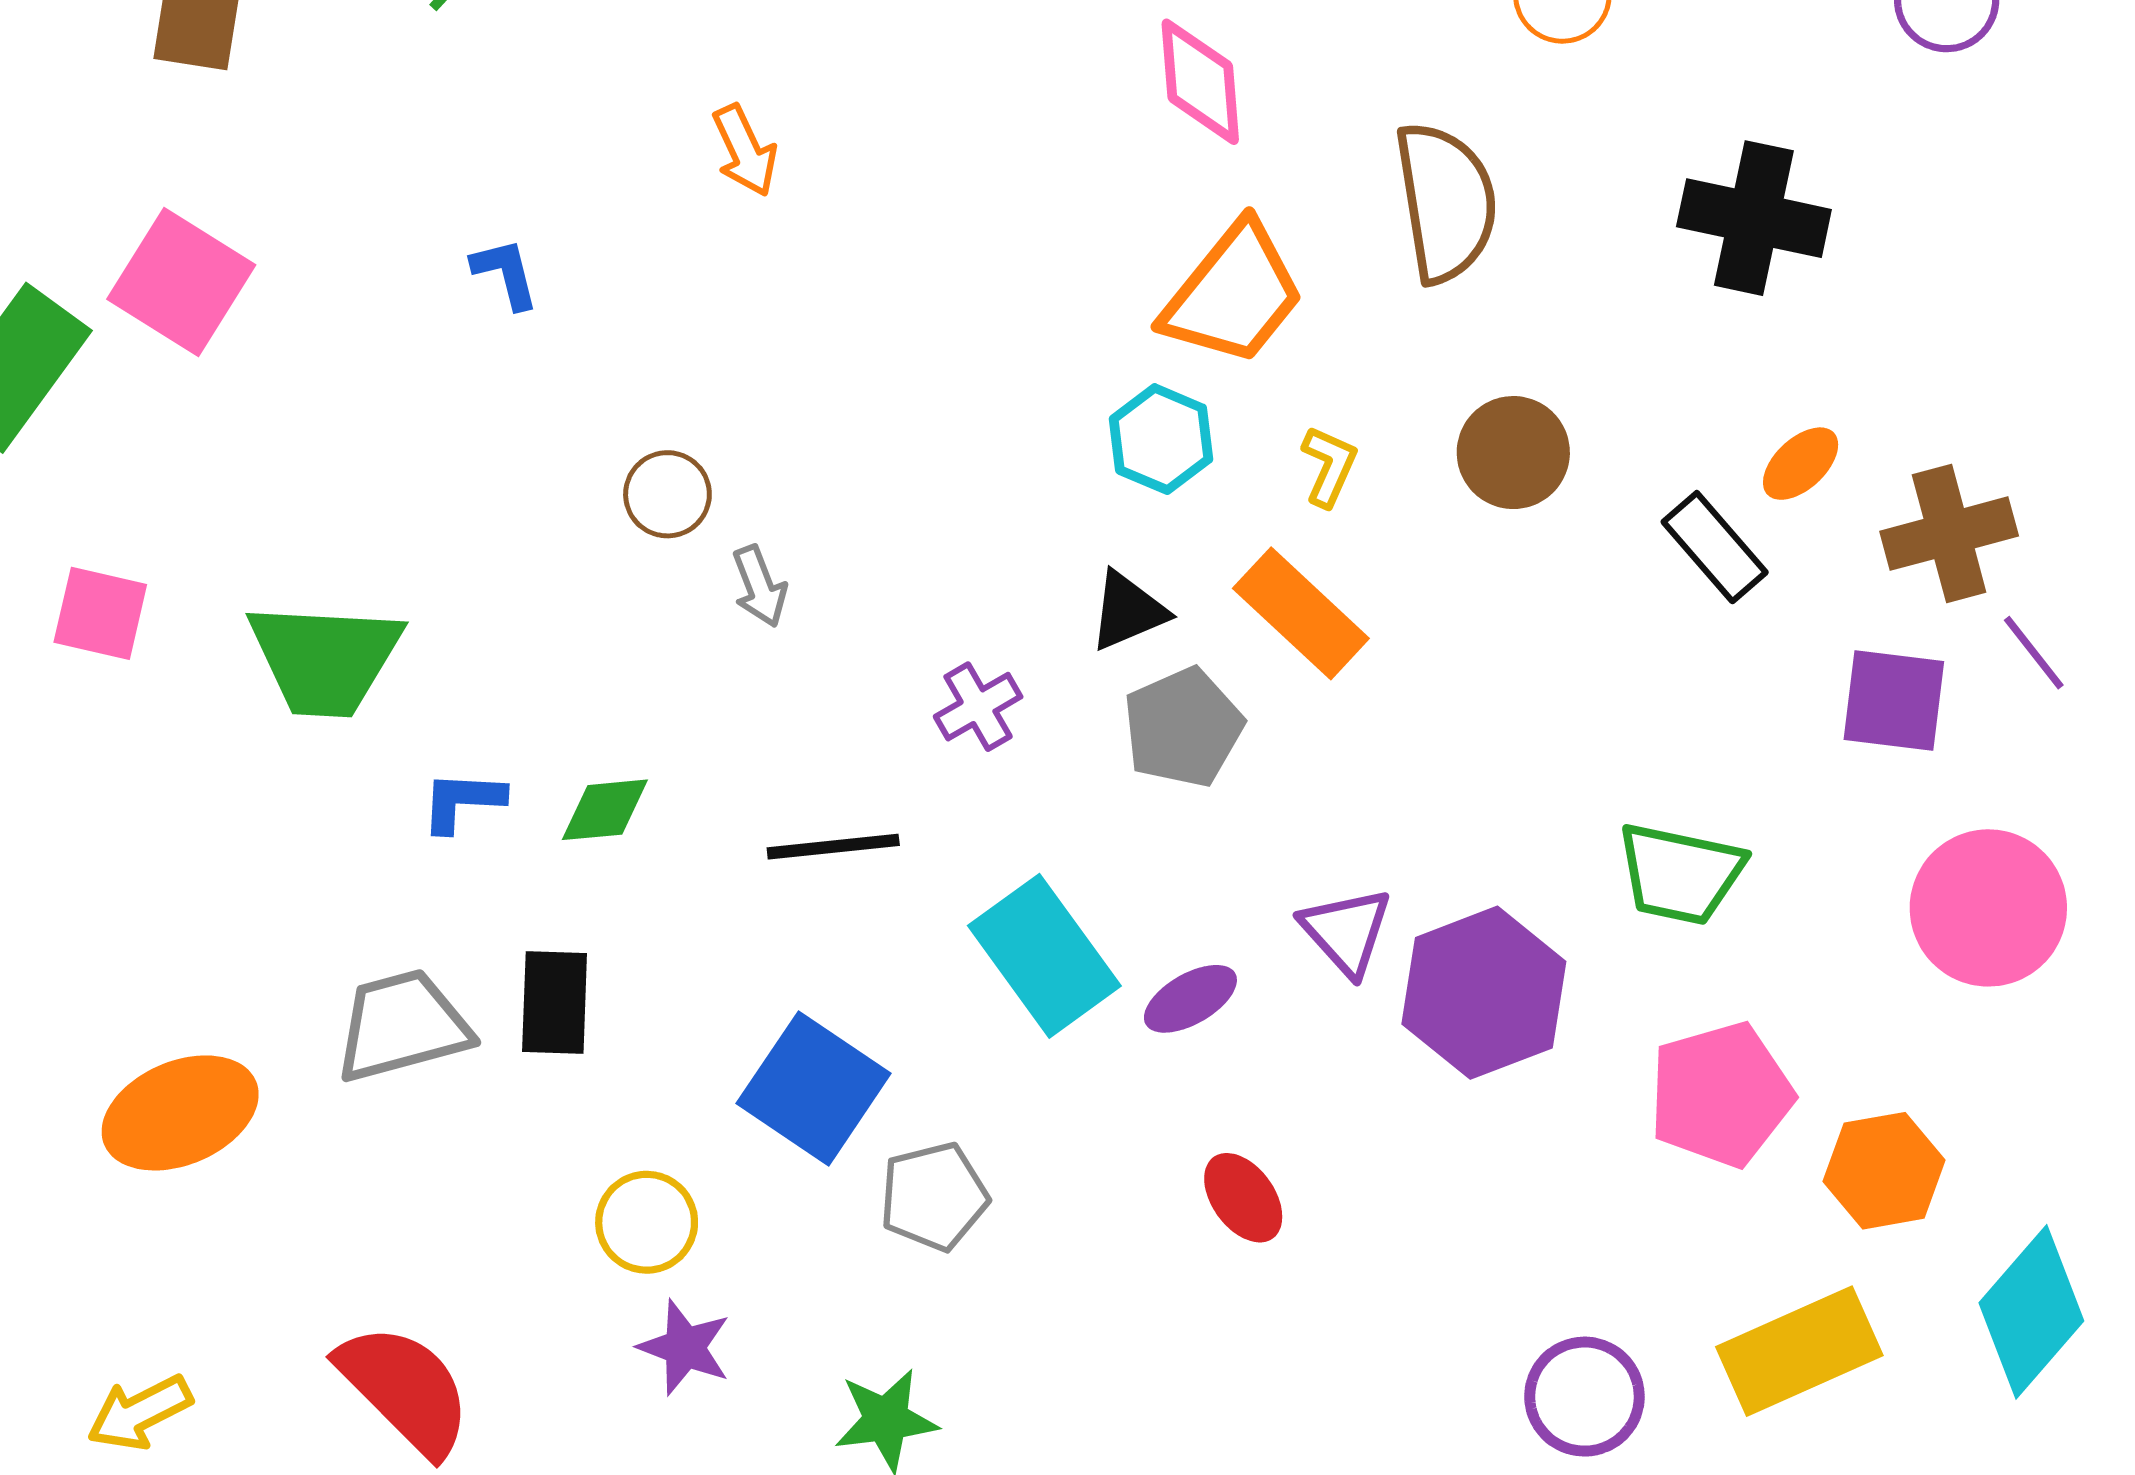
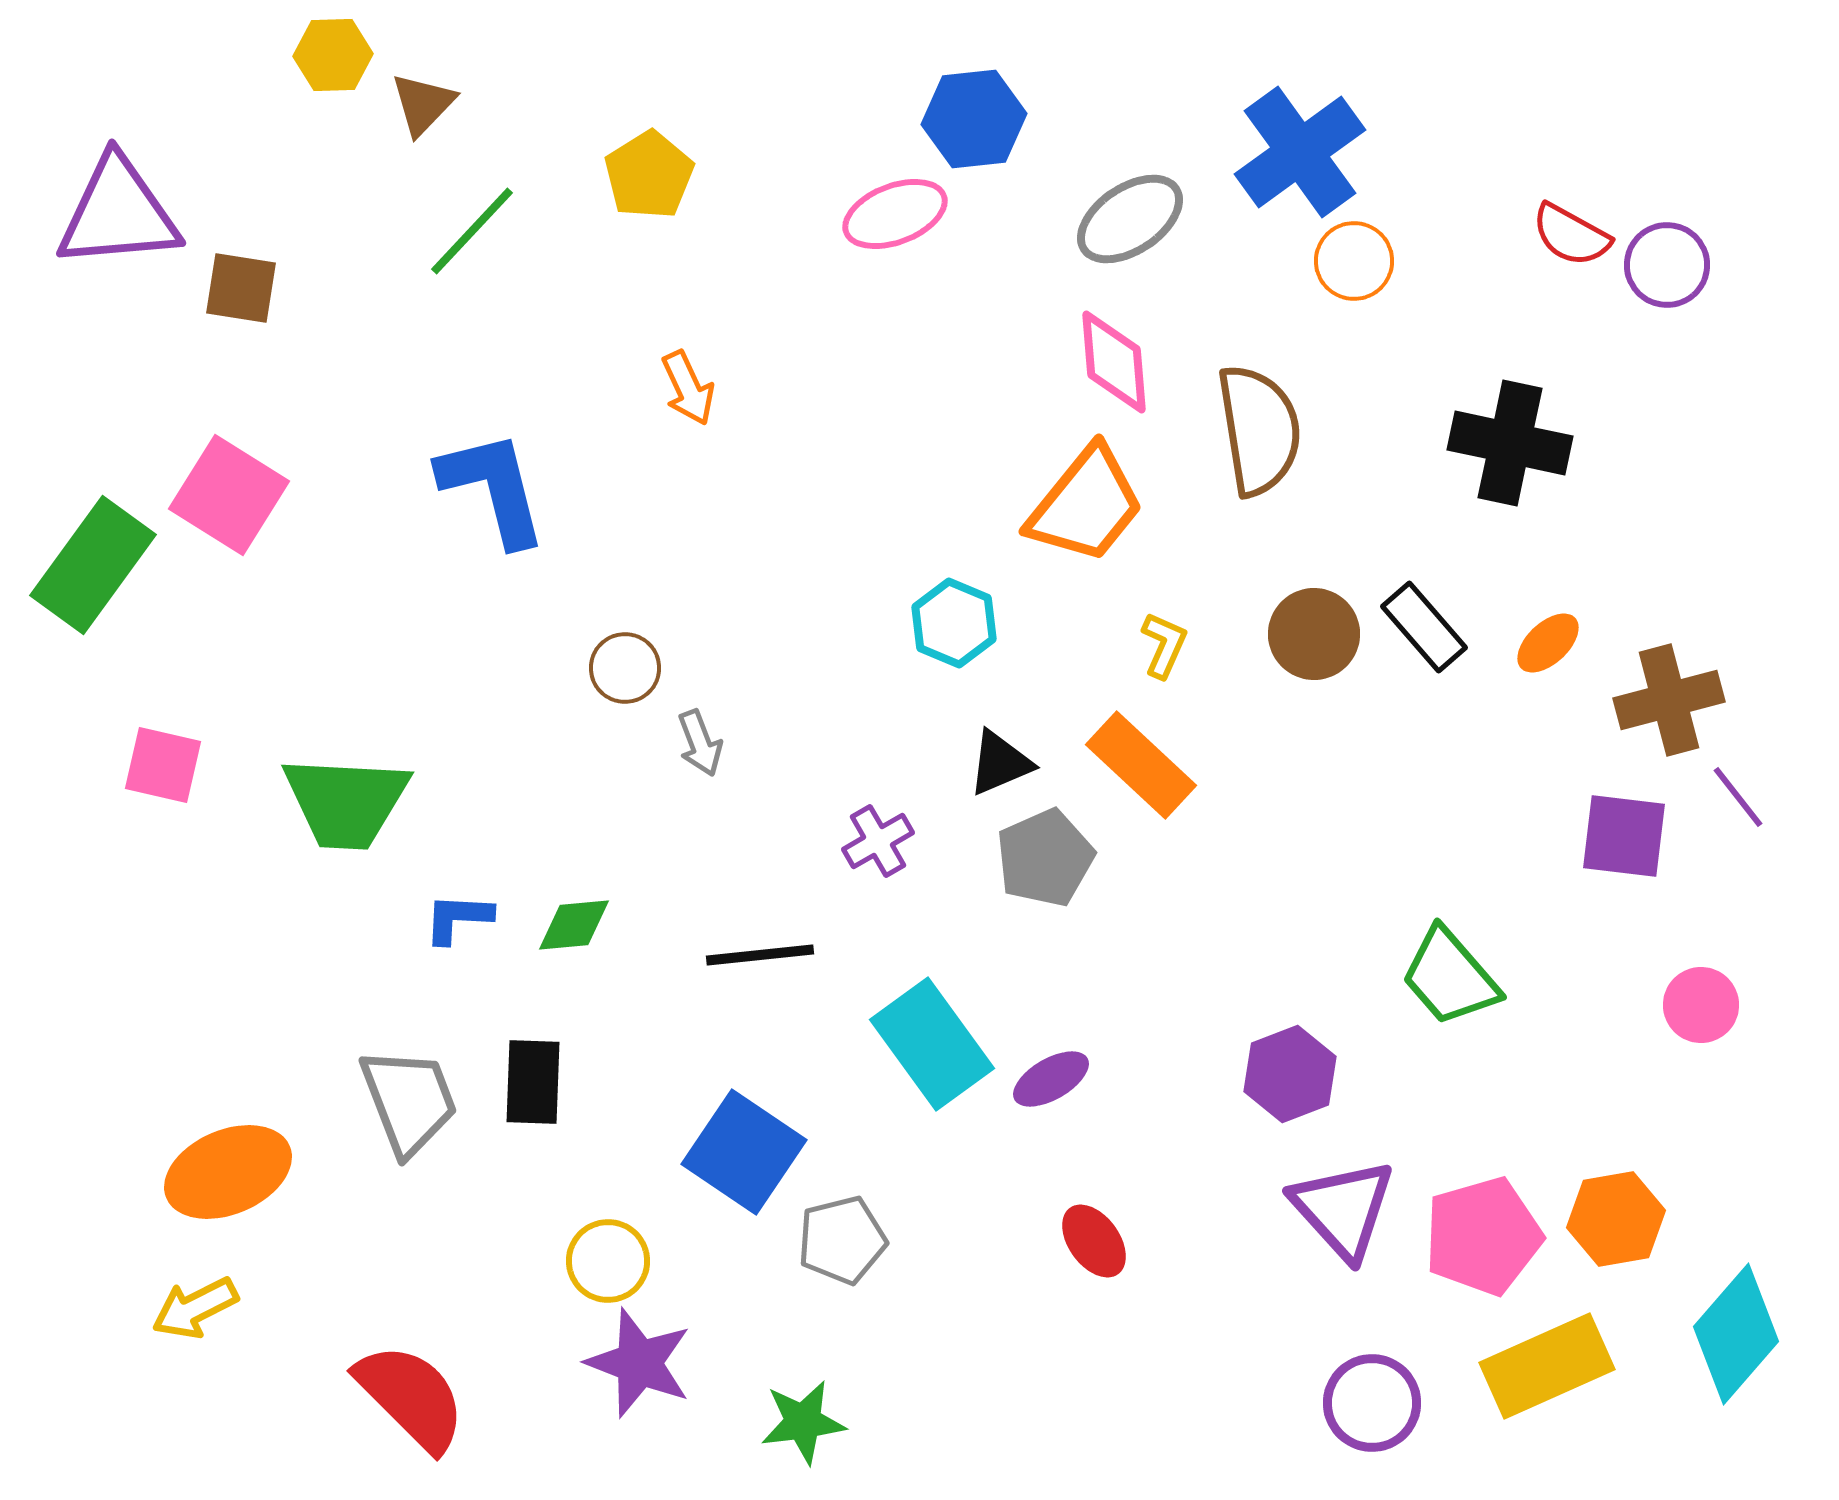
pink diamond: (1200, 82) -> (1114, 362), moved
blue L-shape: (505, 273) -> (493, 488), size x2.0
cyan hexagon: (1161, 439) -> (954, 623), moved
black rectangle: (1715, 547) -> (1424, 627), moved
green trapezoid: (1680, 874) -> (1450, 977), turned 37
pink circle: (1988, 908) -> (1701, 1005), size x0.6
purple triangle: (1346, 931) -> (1343, 1209), moved, size x1.4
purple hexagon: (1484, 993) -> (1290, 1074), size x0.7
gray trapezoid: (402, 1026) -> (409, 1101), turned 84
pink pentagon: (1721, 1095) -> (1483, 1236), moved
purple star: (685, 1347) -> (639, 1363), size x1.4
yellow arrow: (140, 1413) -> (195, 1308), moved

